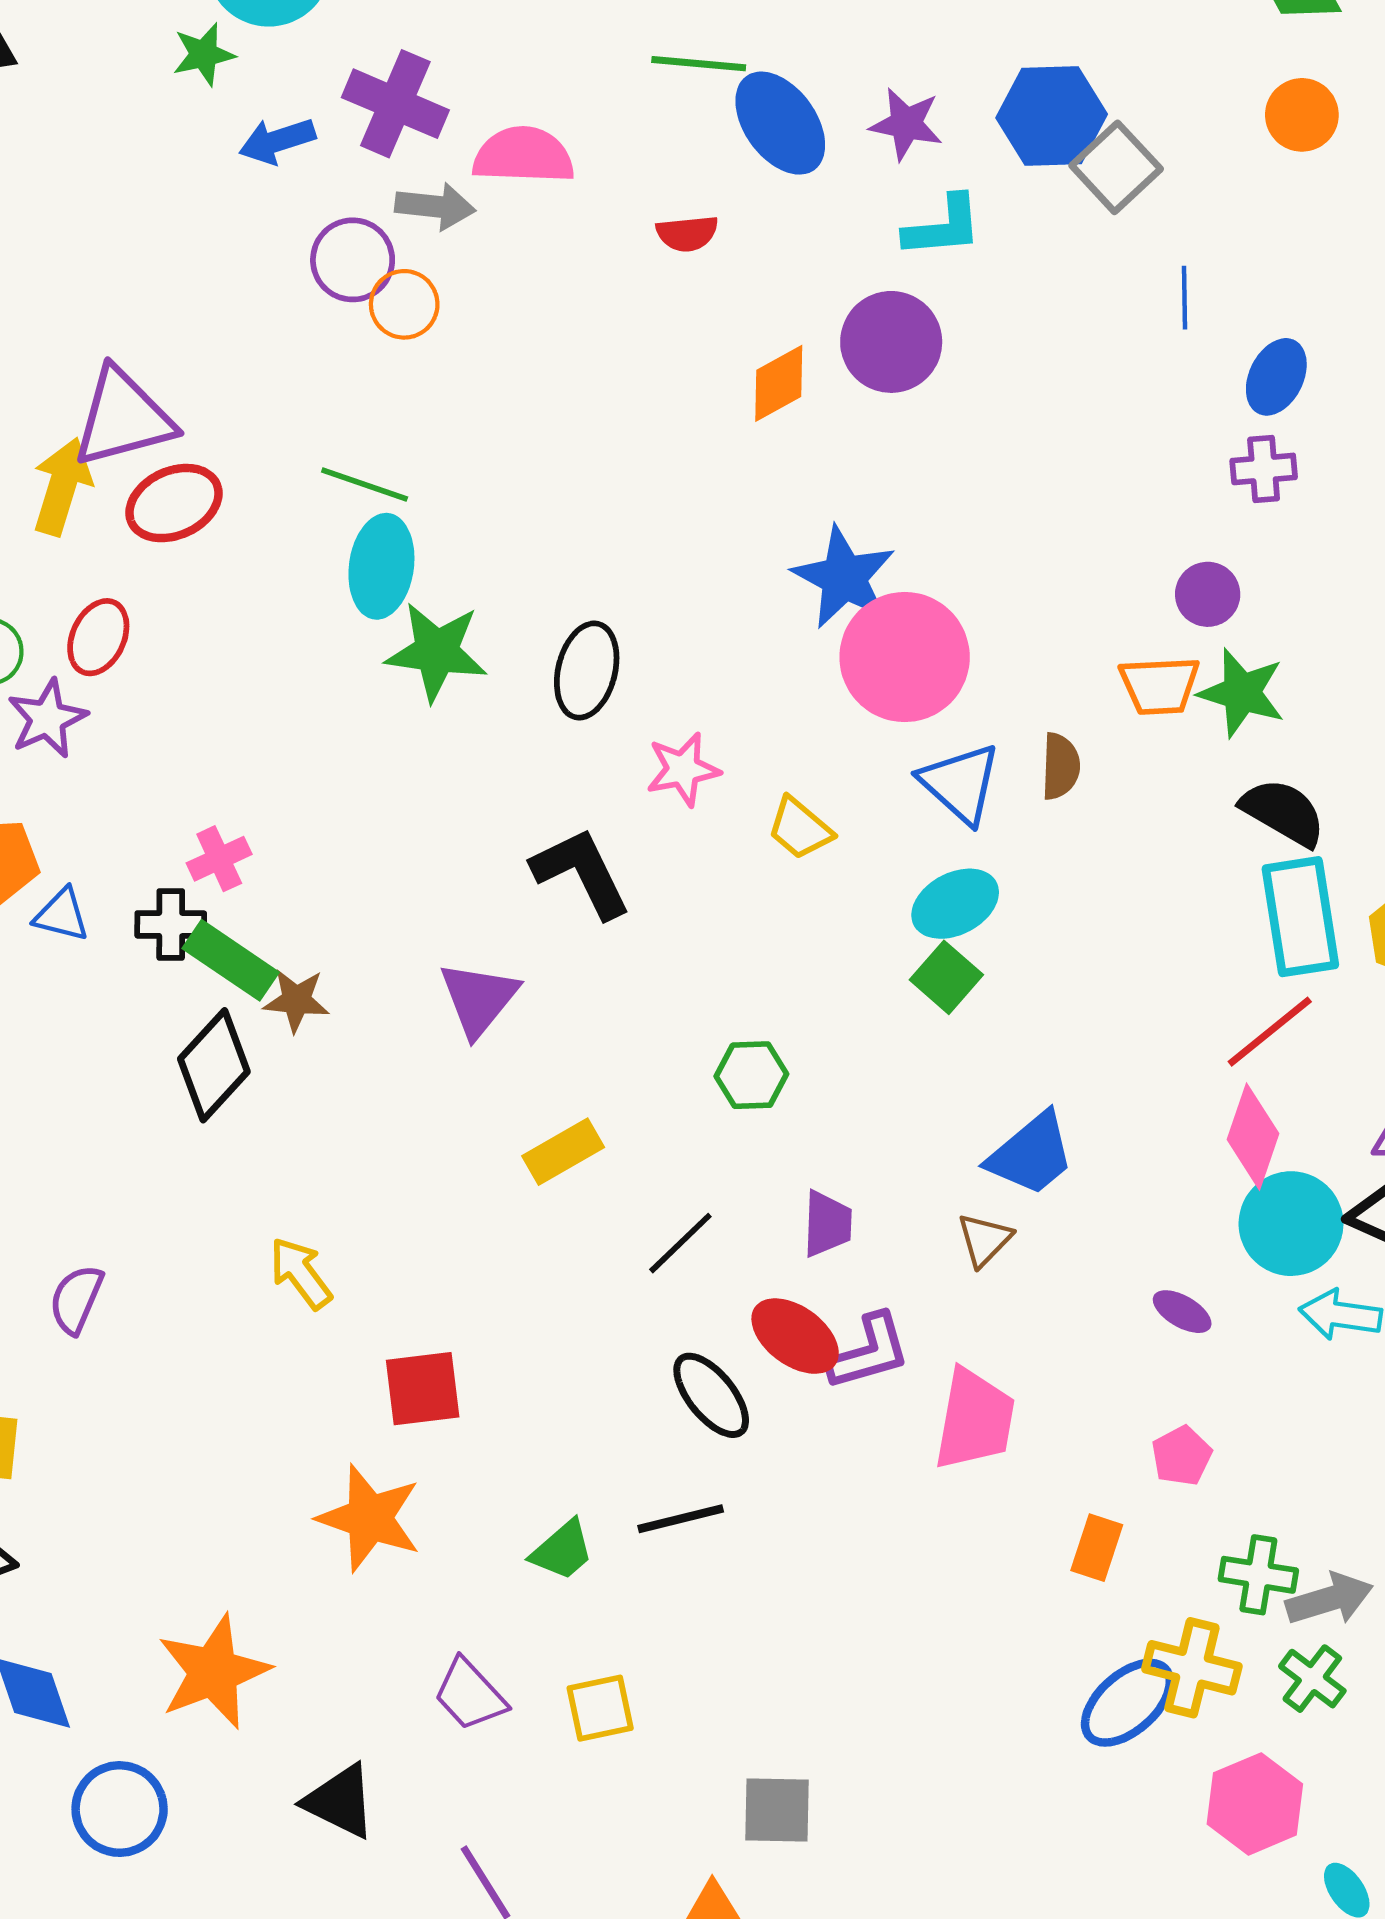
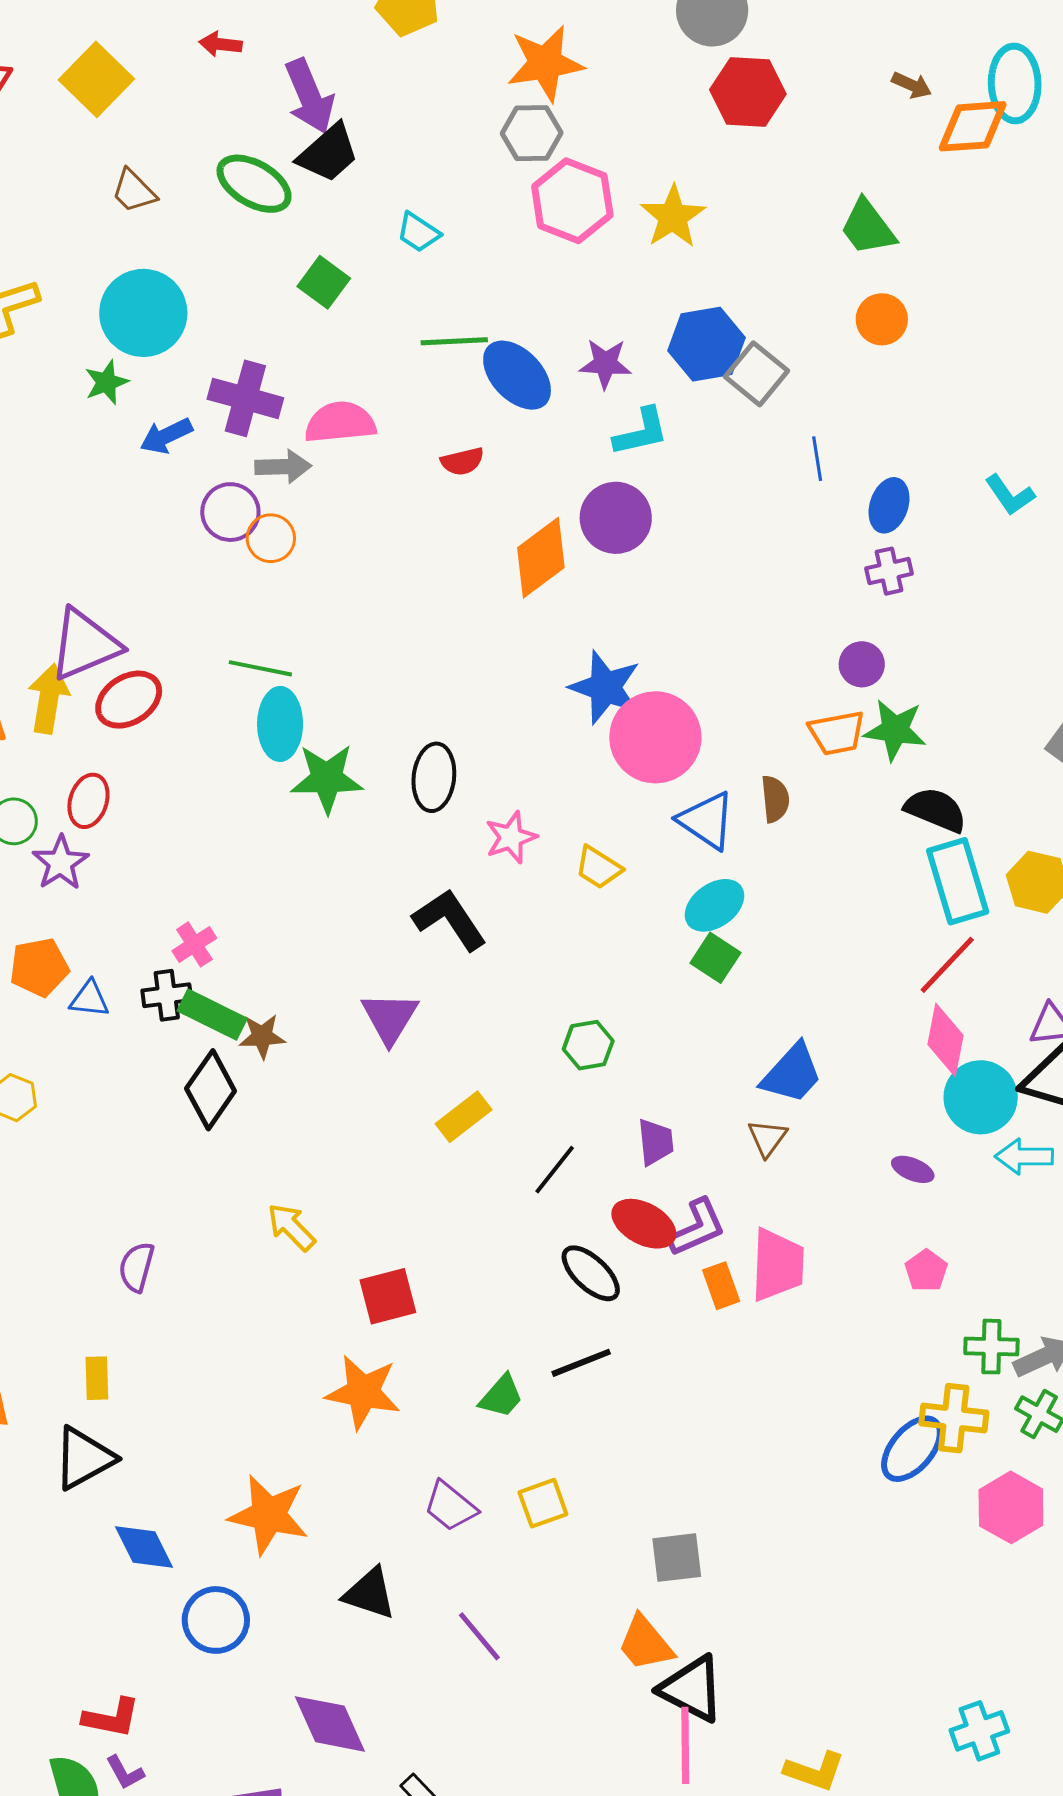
orange diamond: (779, 383) -> (541, 558), size x1.4
orange rectangle: (1097, 1548) -> (721, 1286), moved, turned -30
orange star: (214, 1672) -> (269, 1515), turned -30

